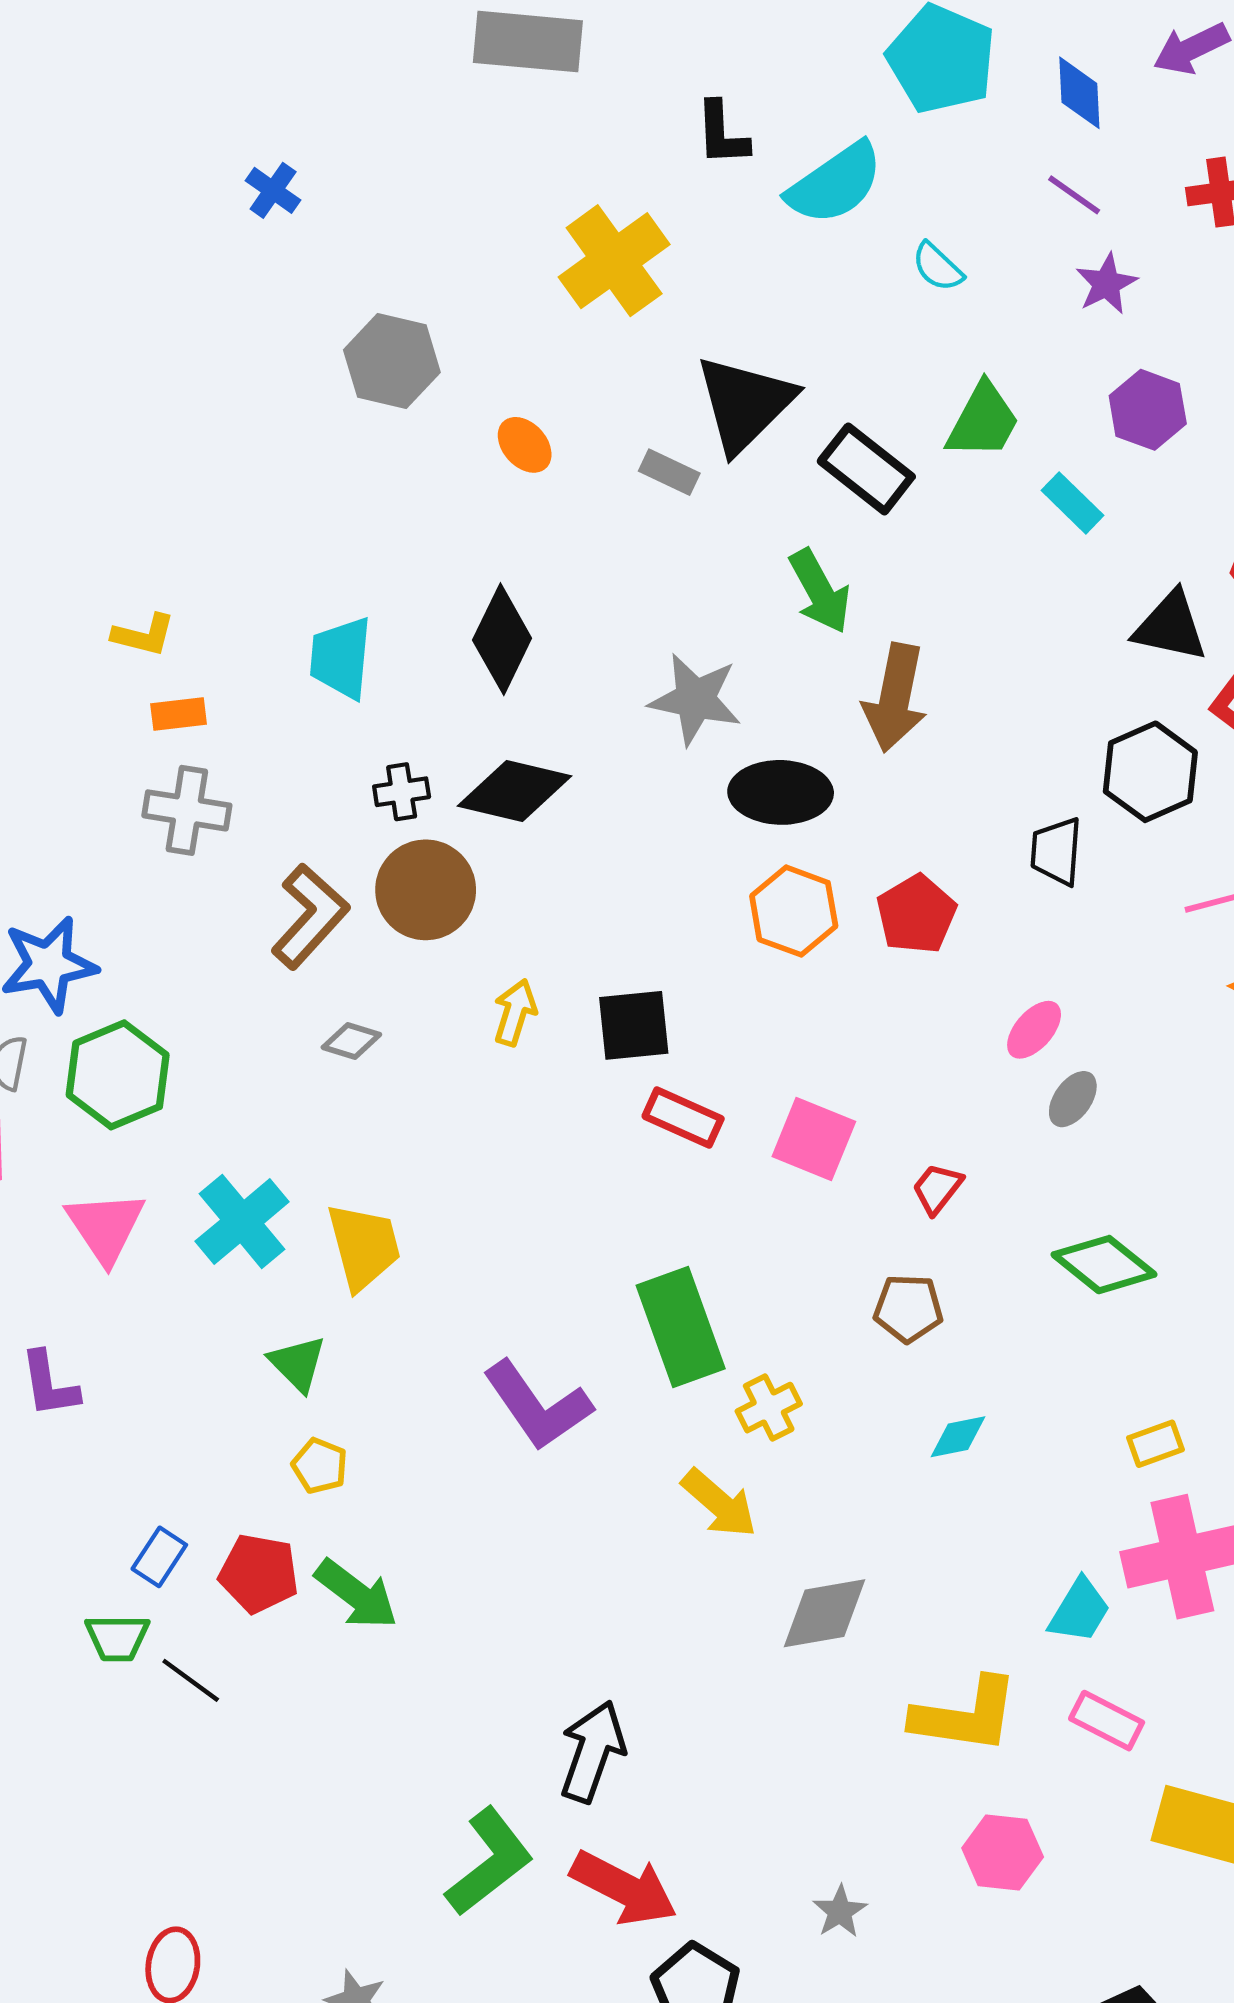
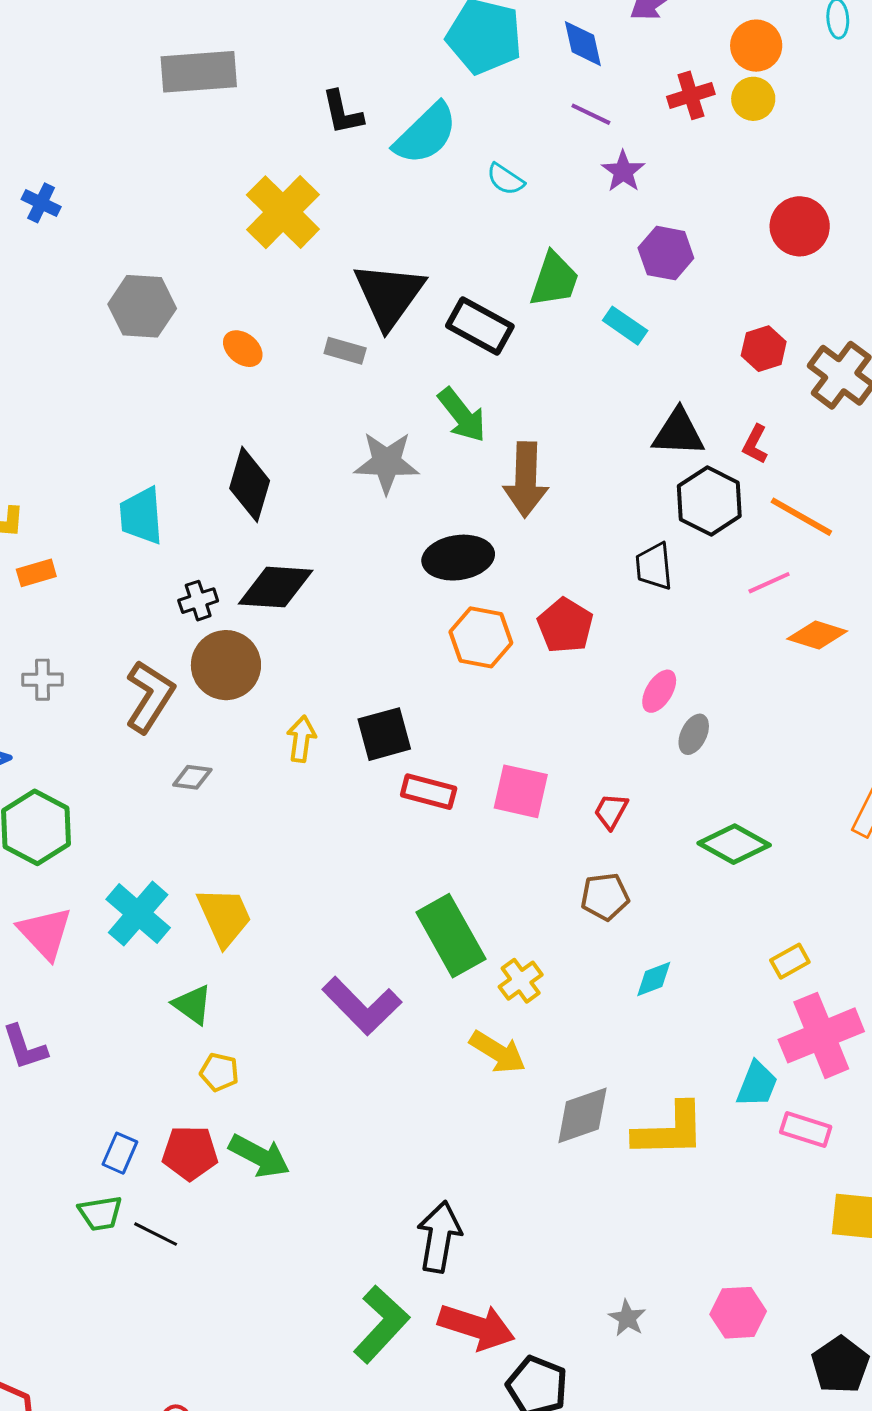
black triangle: (1170, 626) -> (678, 433), moved
gray star: (695, 699) -> (387, 463), moved
gray cross: (187, 810) -> (43, 680), moved, size x0.7
yellow L-shape: (965, 1715) -> (669, 1130), moved
pink rectangle: (1107, 1721) -> (806, 1129), moved
pink hexagon: (1003, 1852) -> (738, 1313), moved

